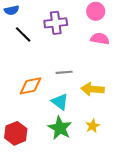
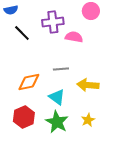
pink semicircle: (100, 39) -> (74, 37), moved
red hexagon: (16, 133) -> (24, 117), moved

